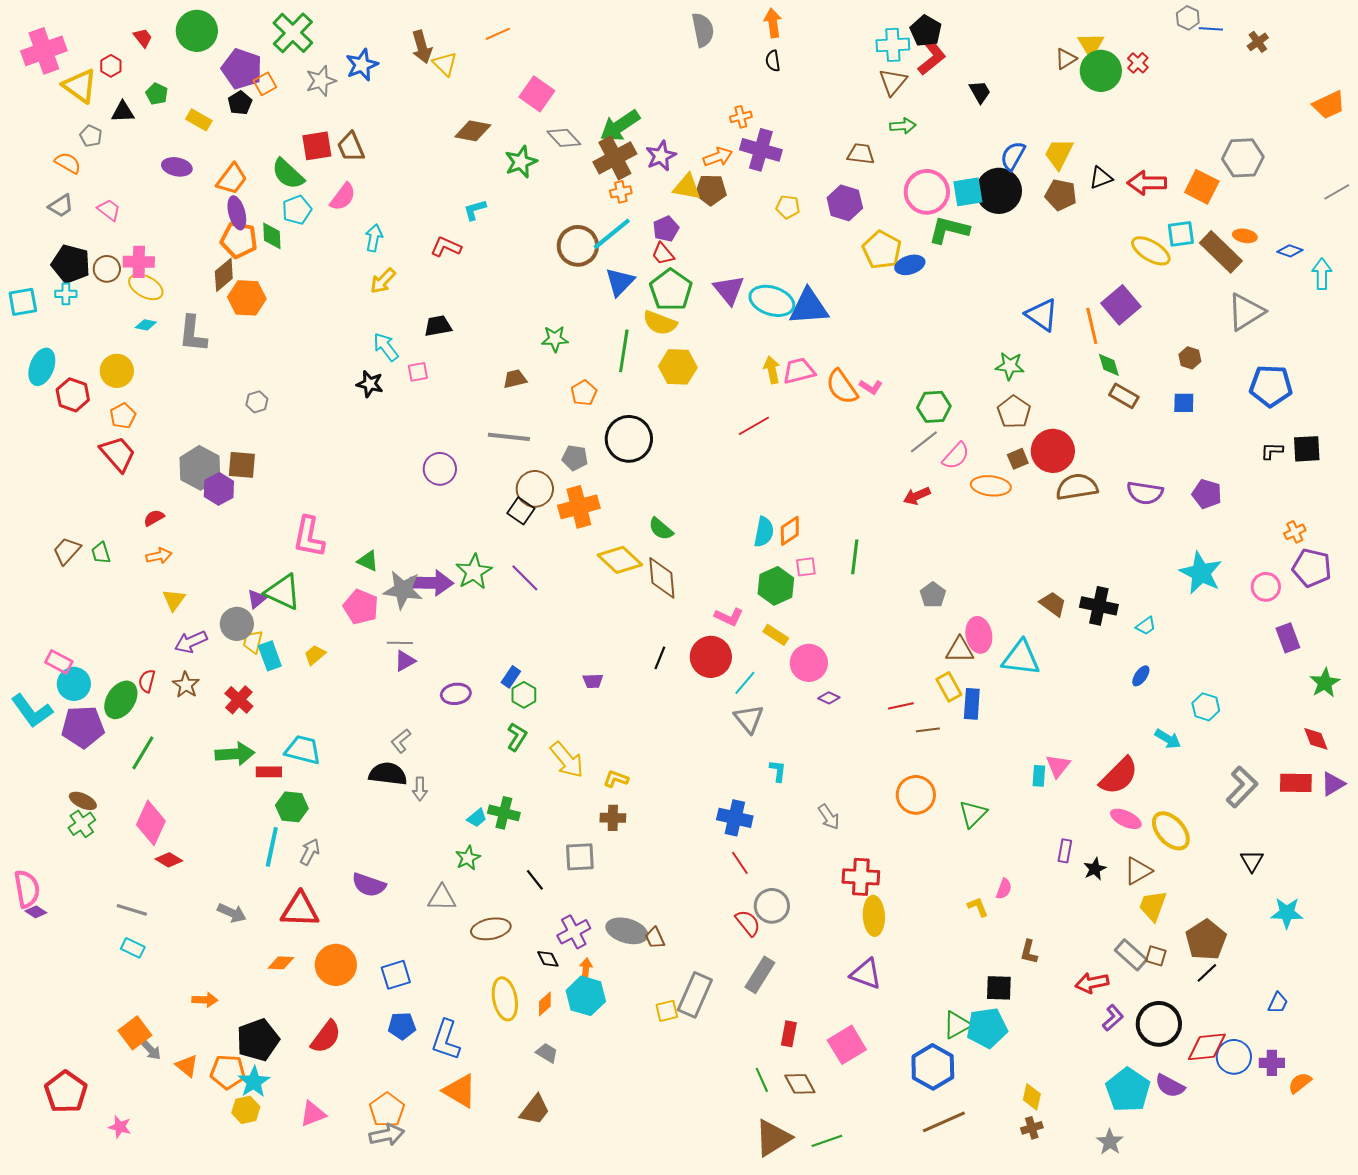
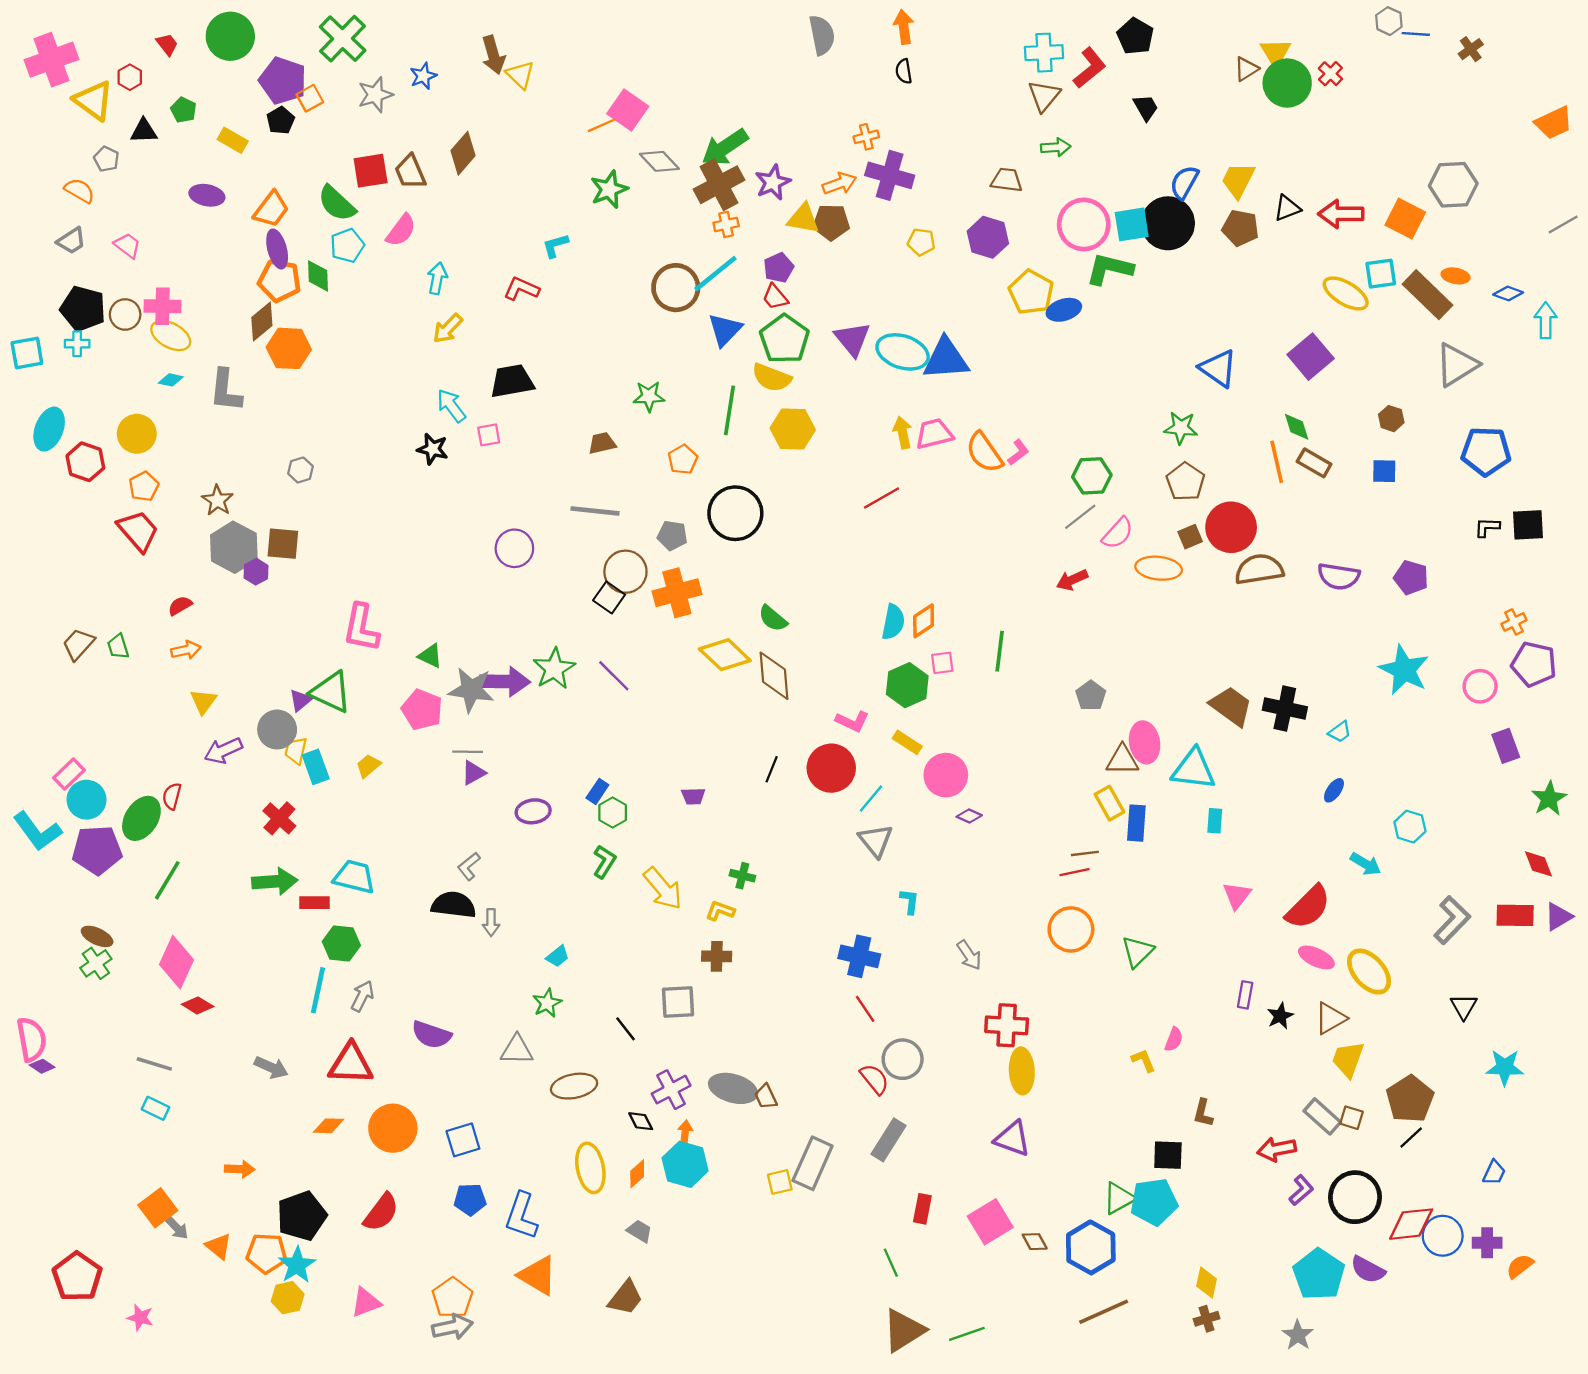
black pentagon: (926, 31) -> (1135, 36), moved
orange line: (498, 34) -> (602, 125), moved
blue star: (362, 65) -> (423, 76), size x0.7
brown diamond: (473, 131) -> (463, 153), moved, turned -60
black trapezoid: (438, 326) -> (512, 381), size x1.4
orange line: (1092, 326) -> (1277, 462), moved
pink L-shape: (871, 387) -> (1018, 452), turned -70
purple hexagon: (219, 489) -> (256, 572), size x0.7
brown trapezoid: (1053, 604) -> (1231, 706), size x1.4
pink rectangle: (59, 662) -> (69, 774), turned -72
brown star: (186, 685) -> (217, 500), moved
red line: (901, 706) -> (1074, 872), moved
cyan rectangle: (1039, 776) -> (1215, 821), moved
green cross: (504, 813) -> (742, 876), moved, size x0.7
brown diamond: (800, 1084) -> (1035, 1242), moved, size x0.7

